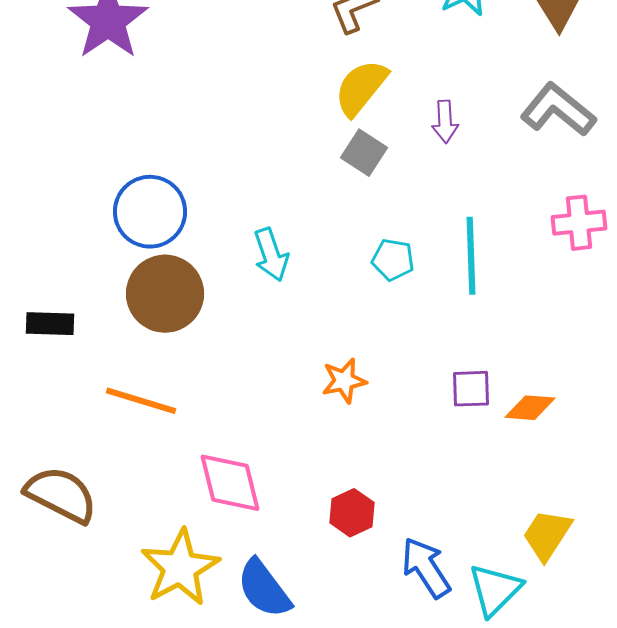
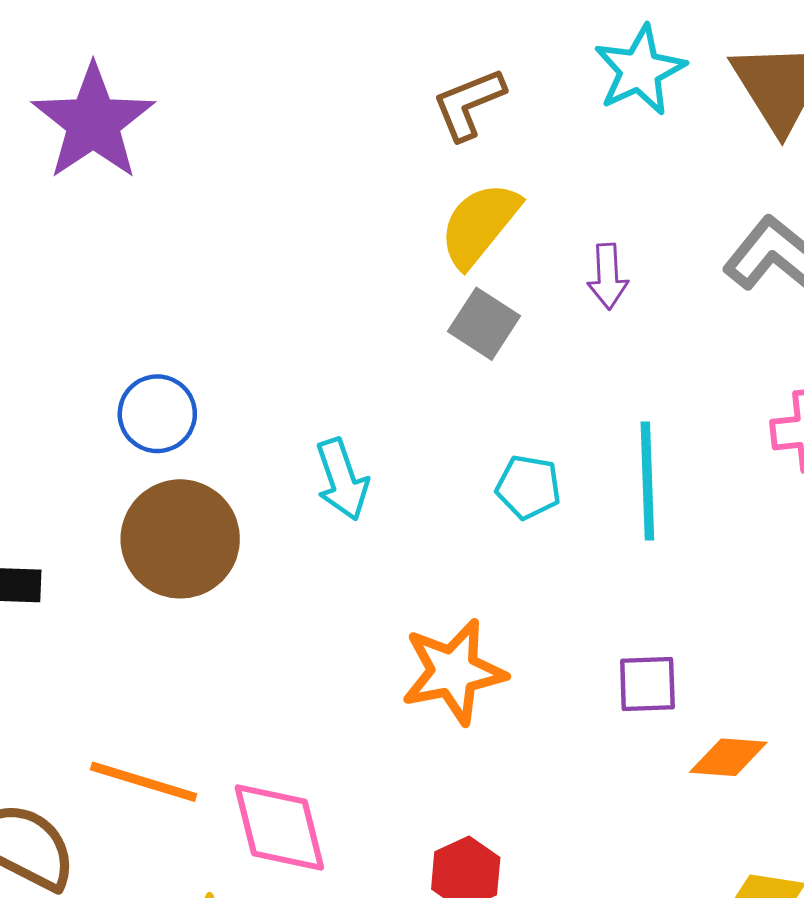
blue circle: (150, 212) -> (157, 414), size x0.7
orange star: (344, 381) -> (453, 672), size x1.5
orange line: (141, 401) -> (144, 782), moved
orange diamond: (530, 408) -> (728, 757), moved

